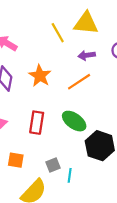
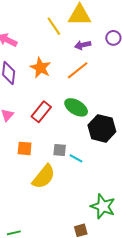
red rectangle: (37, 123) -> (41, 112), turned 35
gray square: (53, 165) -> (60, 150), turned 32
cyan line: (70, 175) -> (76, 158), turned -64

